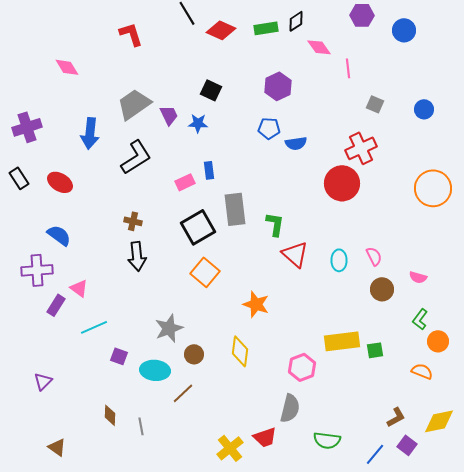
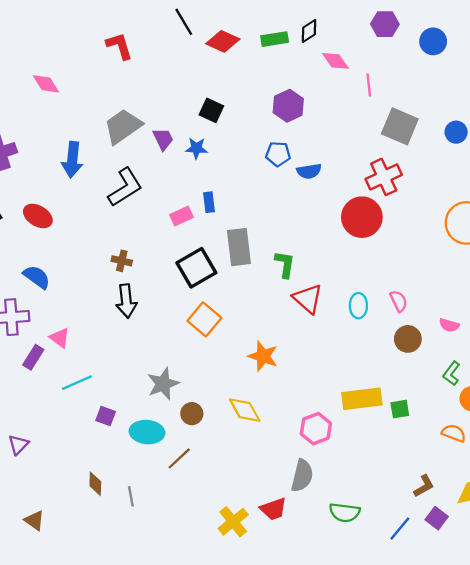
gray square: (375, 104) -> (400, 126), size x1.8
yellow diamond: (240, 351) -> (245, 410), turned -36

